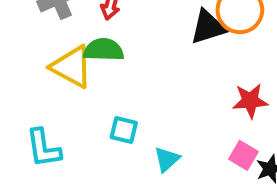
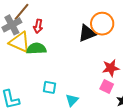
yellow triangle: (72, 67) -> (20, 42), moved
pink square: (243, 155) -> (107, 86), moved

